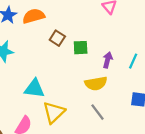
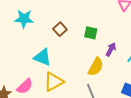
brown square: (57, 38) -> (60, 29), moved
yellow semicircle: (96, 83) -> (96, 67), turned -66

